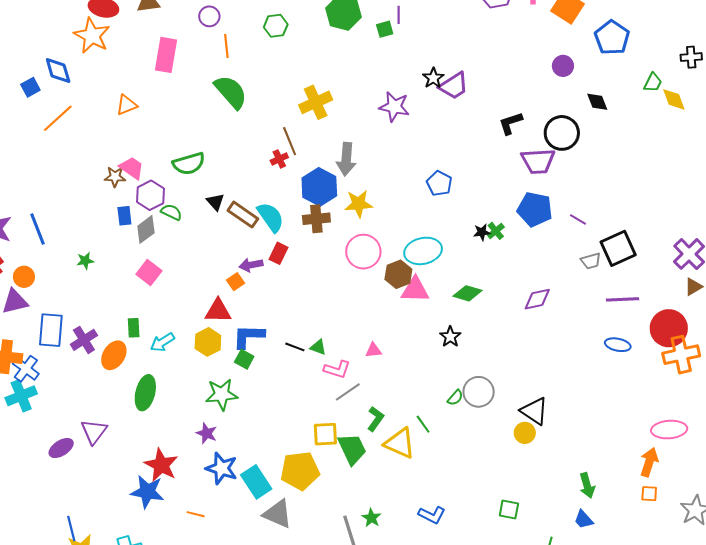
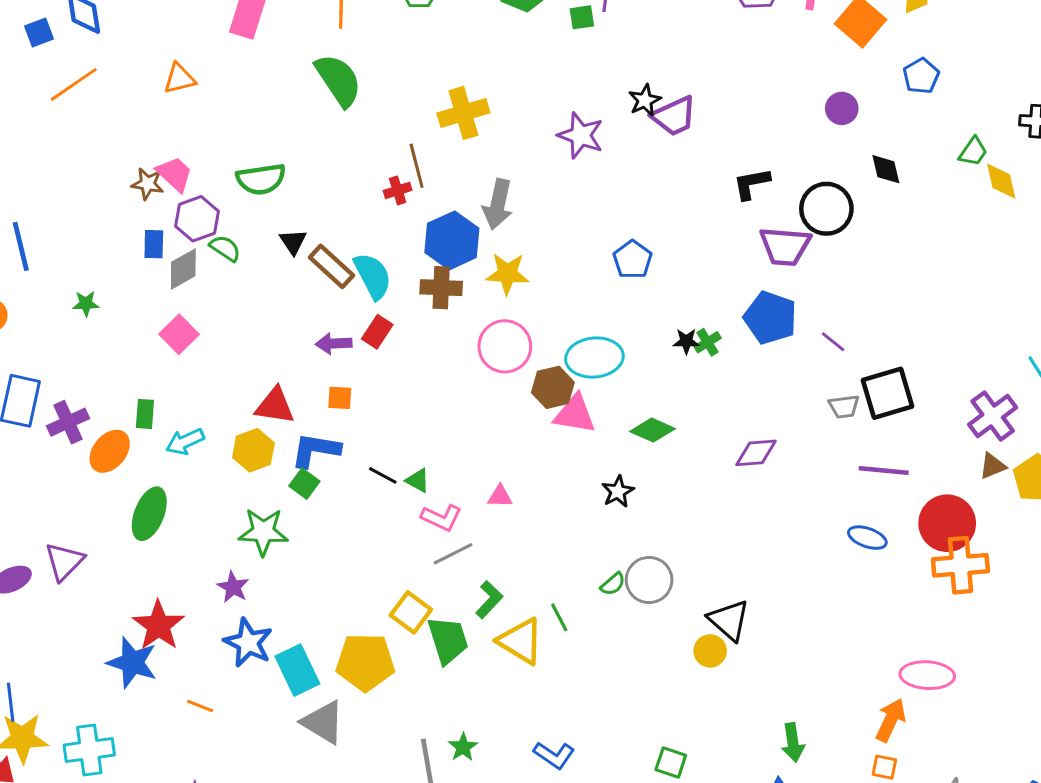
blue pentagon: (612, 38) -> (921, 76), size x0.7
orange square: (236, 282) -> (340, 398), moved, turned 30
yellow square: (325, 434) -> (411, 612), turned 32

